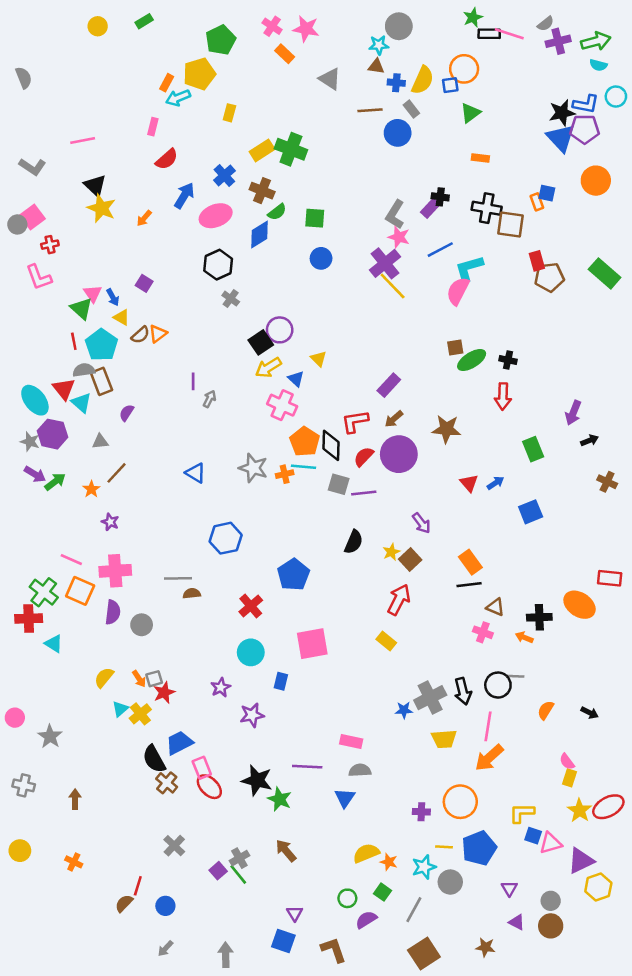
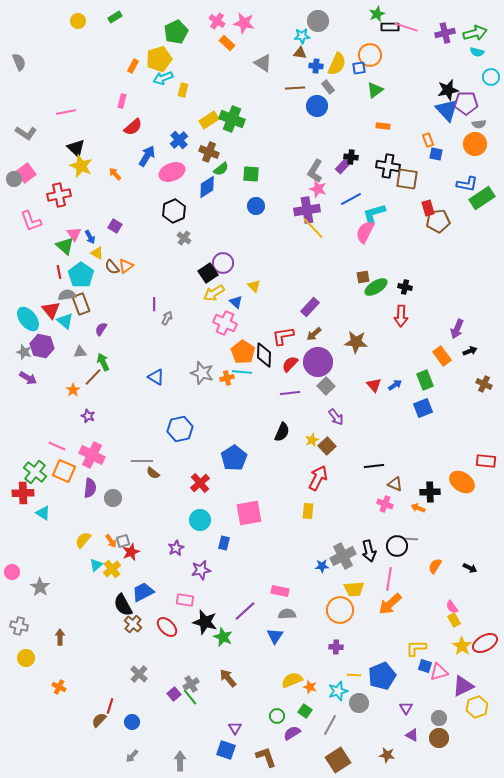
gray semicircle: (546, 24) -> (479, 124), moved, turned 32
cyan arrow: (178, 98) -> (163, 78), moved
blue L-shape: (586, 104) -> (467, 184), moved
orange rectangle: (537, 202) -> (428, 140), moved
orange arrow: (144, 218) -> (115, 174), turned 96
red cross: (50, 245) -> (59, 195), moved, size x1.6
purple cross: (385, 263) -> (307, 210), turned 30
green rectangle: (605, 273) -> (482, 198), moved, turned -75
brown semicircle: (140, 335) -> (112, 267), turned 91
green rectangle: (533, 449) -> (425, 380), moved
green arrow: (55, 482) -> (103, 362), moved, turned -78
gray square: (339, 484) -> (326, 386), moved, turned 30
orange rectangle: (470, 562) -> (442, 356), moved
pink cross: (115, 571) -> (92, 455), turned 30
brown semicircle: (192, 593) -> (153, 473), turned -136
yellow rectangle: (386, 641) -> (308, 511), turned 56
purple line: (307, 767) -> (245, 611), turned -45
pink rectangle: (202, 768) -> (185, 600), moved, turned -60
yellow rectangle: (569, 778) -> (454, 620), turned -48
orange circle: (460, 802) -> (340, 610), moved
yellow circle: (20, 851) -> (26, 658), moved

